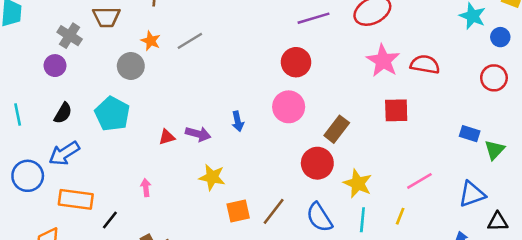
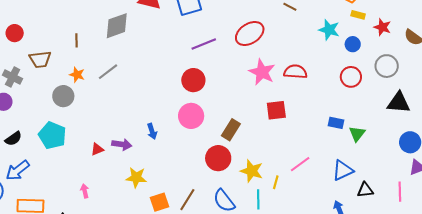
black semicircle: (63, 113) -> (13, 139), turned 30
yellow line: (400, 216) -> (276, 182), moved

